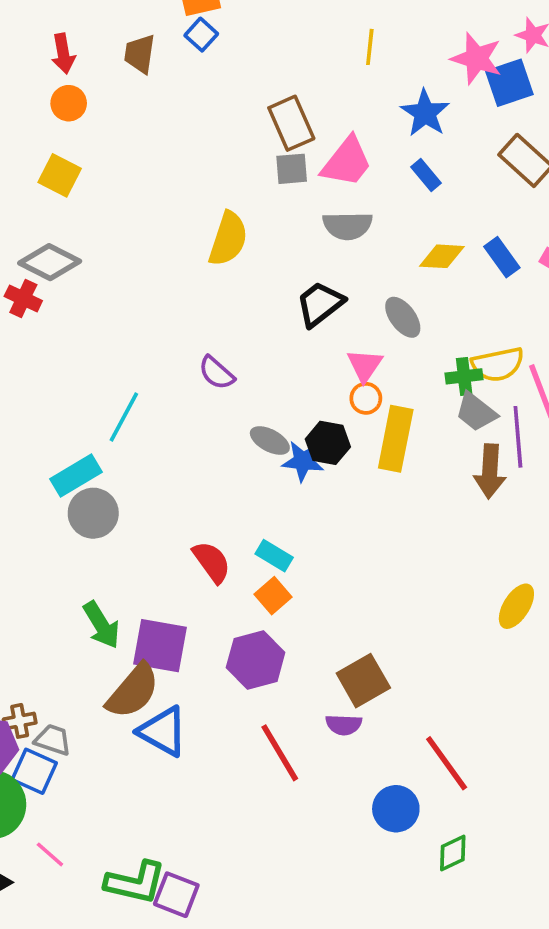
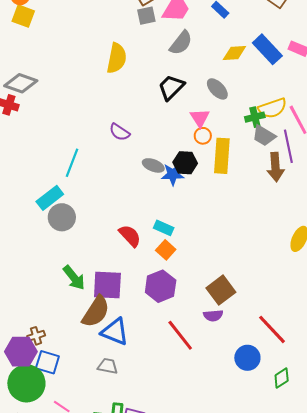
yellow square: (60, 175) -> (23, 16), moved
gray semicircle: (348, 226) -> (181, 43), turned -44
blue rectangle: (502, 257) -> (267, 49), size x1.4
gray trapezoid: (53, 740) -> (108, 366), moved

